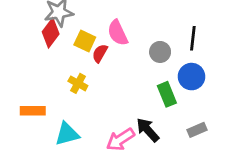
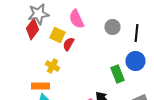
pink semicircle: (118, 33) -> (76, 19), moved
gray circle: (160, 52) -> (112, 27), moved
orange rectangle: (33, 111) -> (40, 86), moved

